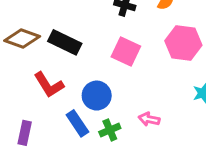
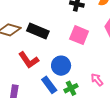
pink arrow: (149, 119) -> (97, 80), turned 40

